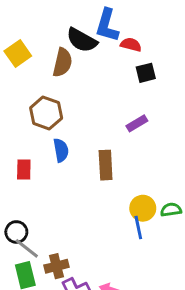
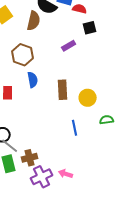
purple rectangle: (137, 123) -> (69, 46), moved
yellow circle: (143, 208) -> (88, 98), moved
blue line: (138, 228) -> (75, 128), moved

